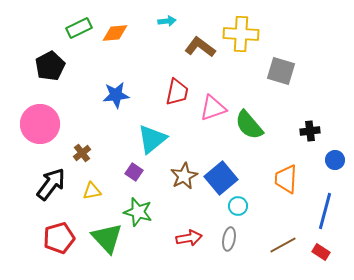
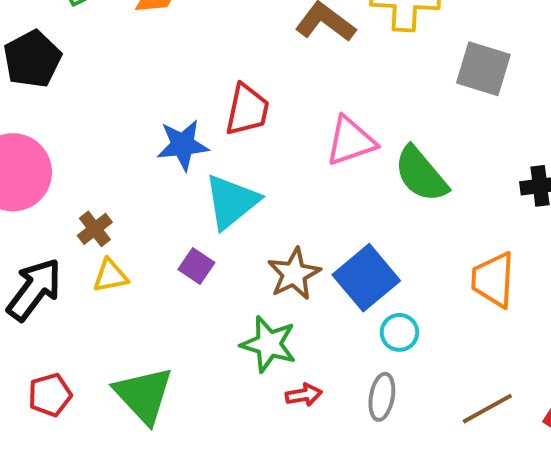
red trapezoid: (177, 92) -> (247, 110), moved
blue star: (116, 95) -> (183, 145), moved
yellow triangle: (92, 191) -> (110, 276), moved
green star: (138, 212) -> (269, 344), moved
red pentagon: (59, 238) -> (50, 395), size x0.7
red arrow: (189, 238) -> (304, 395), size x0.7

